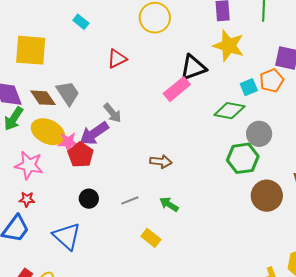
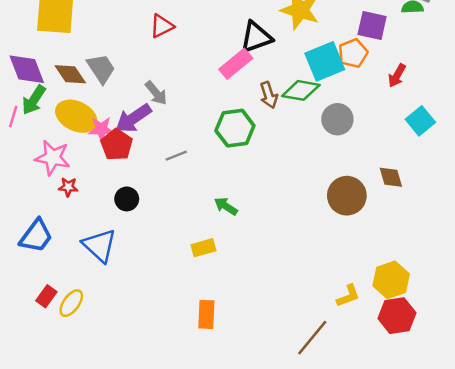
cyan square: (249, 87) -> (325, 61), size x1.8
green hexagon: (243, 158) -> (235, 128), moved
brown arrow: (161, 162) -> (269, 95), moved, turned 65
red star: (27, 199) -> (68, 187), moved
gray line: (130, 200) -> (176, 156), moved
yellow rectangle: (151, 238) -> (203, 248), turned -54

